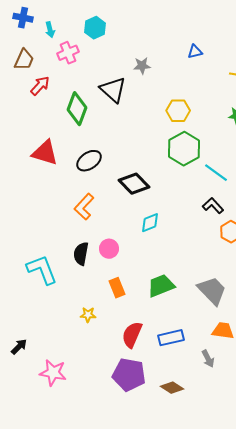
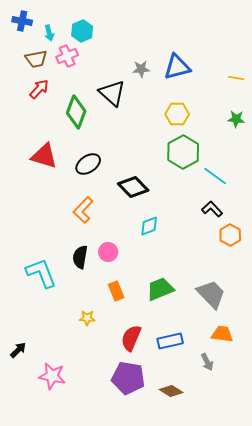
cyan hexagon: (95, 28) -> (82, 31), moved
blue triangle: (195, 52) -> (177, 67), moved, size x1.8
brown trapezoid: (24, 60) -> (36, 59), moved, turned 55

